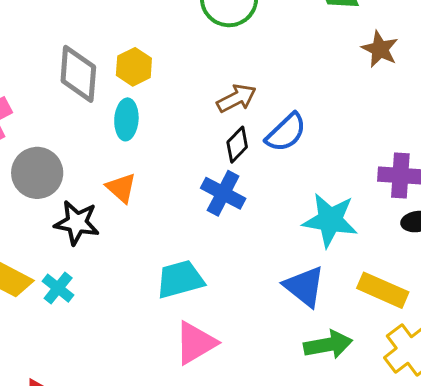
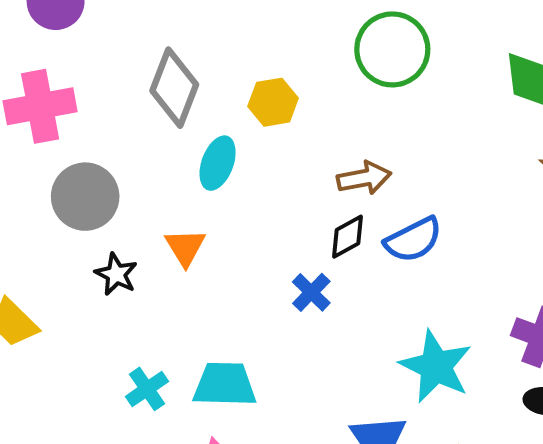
yellow hexagon: (134, 67) -> (273, 102), moved
blue cross: (223, 193) -> (311, 292), size x0.7
black star: (77, 223) -> (116, 274), size x0.7
cyan cross: (58, 288) -> (147, 389), moved

